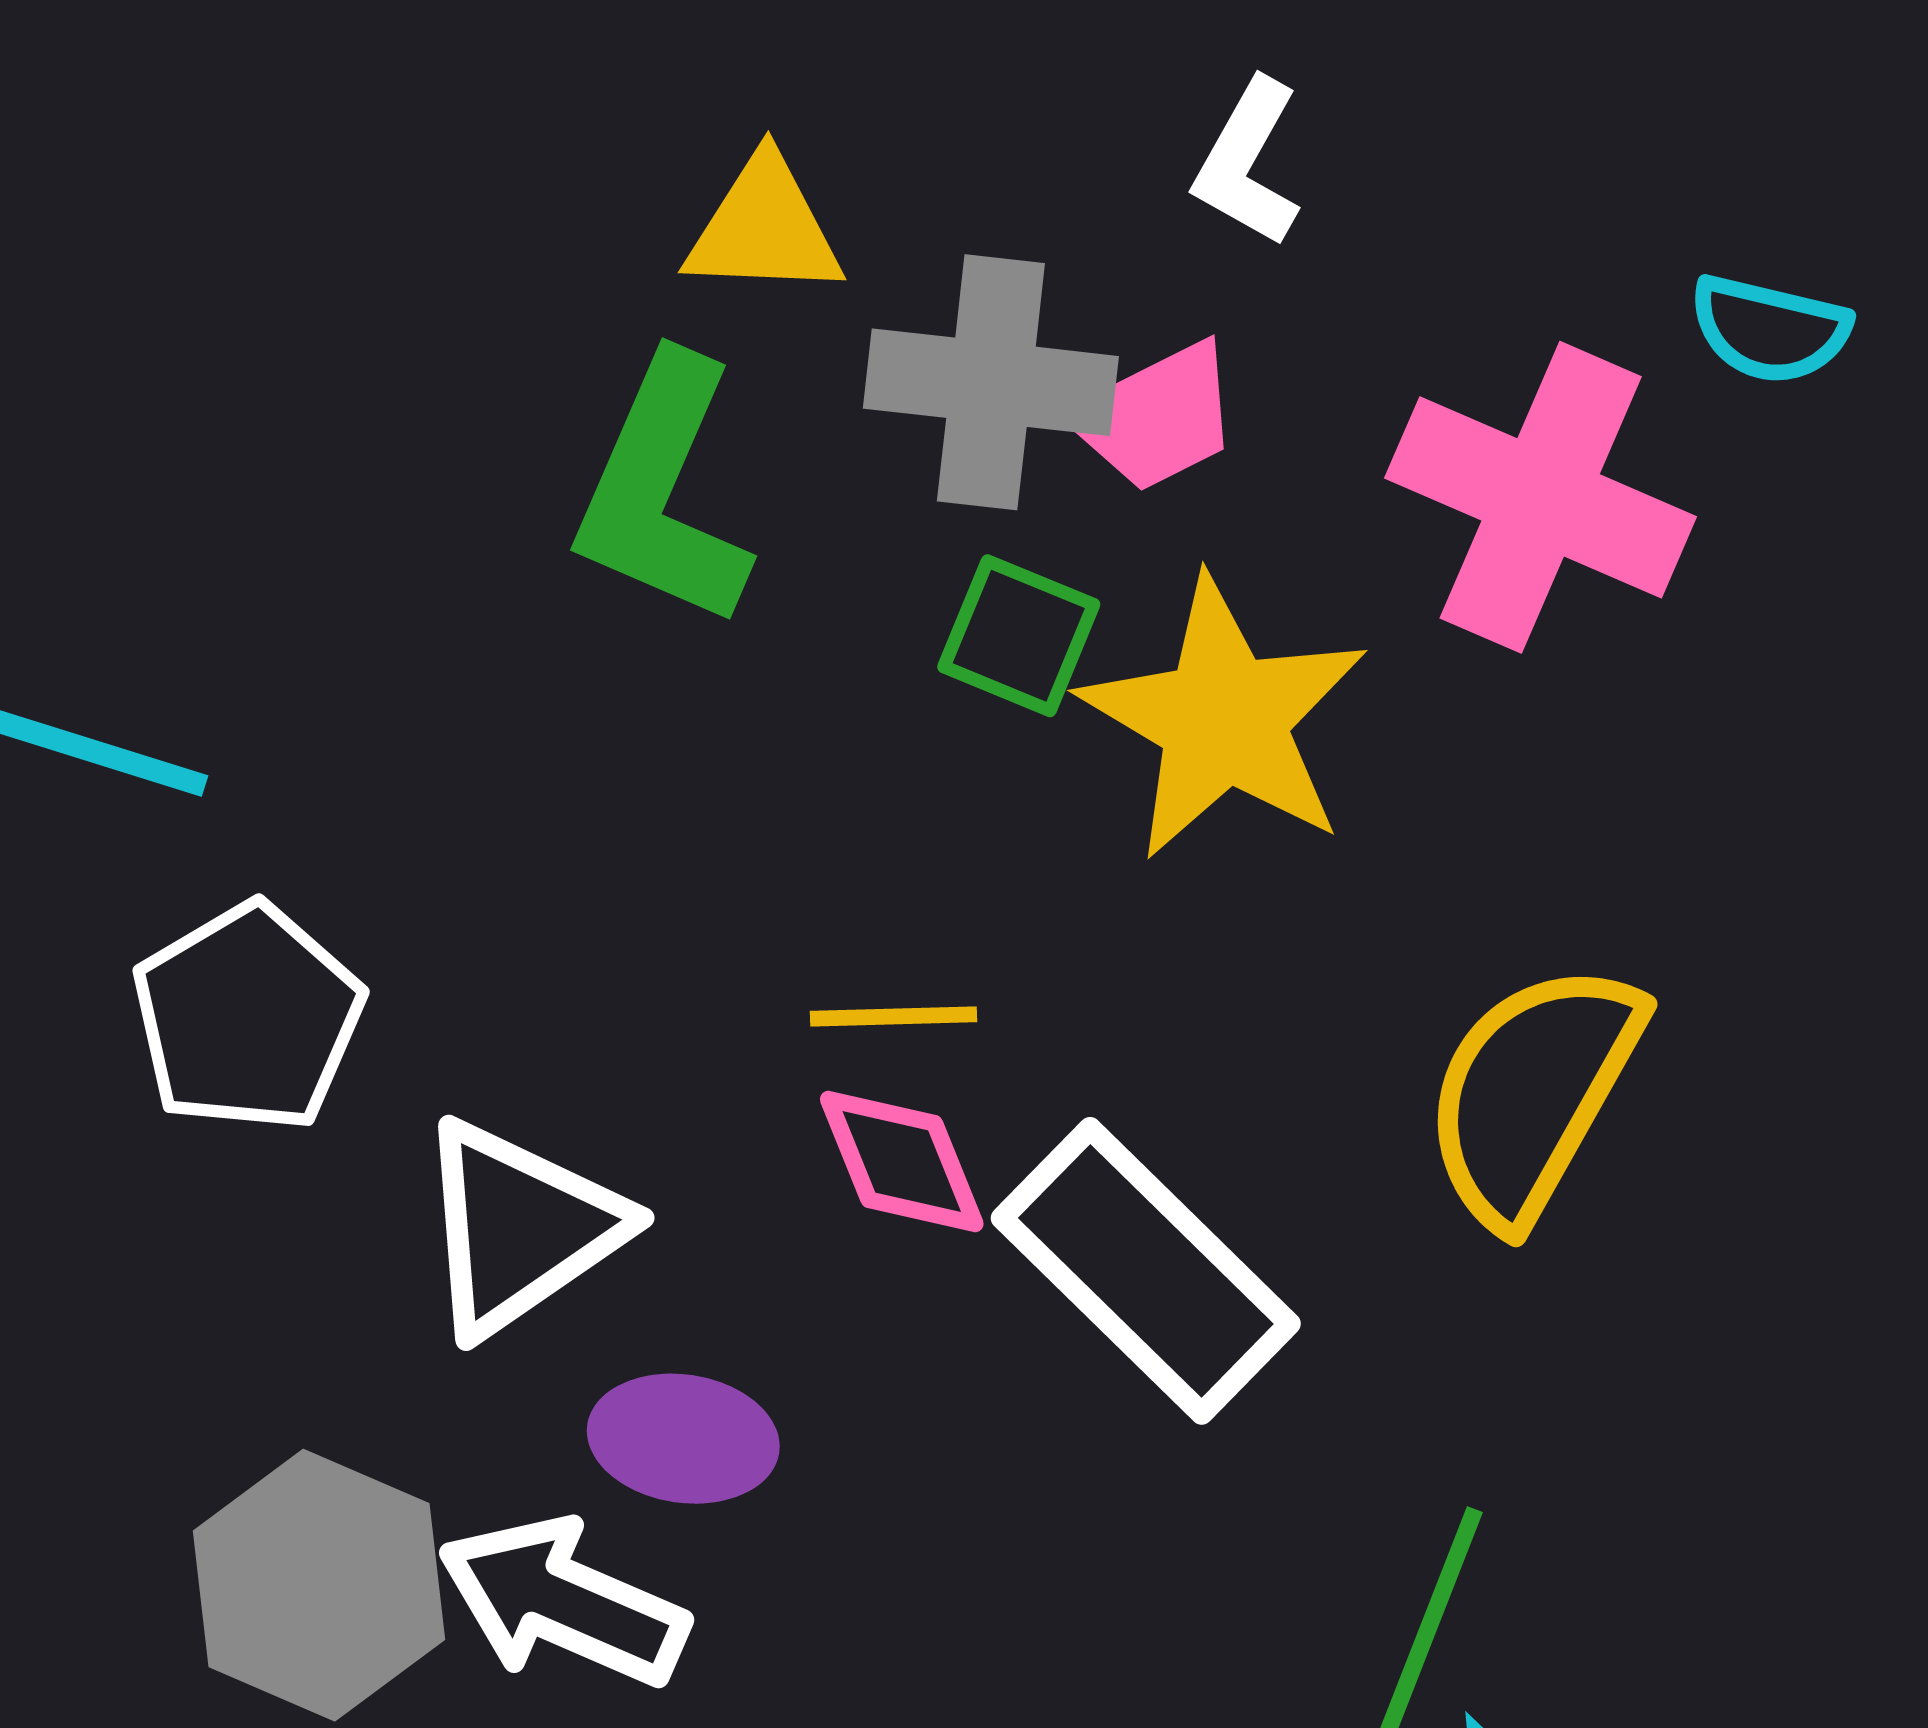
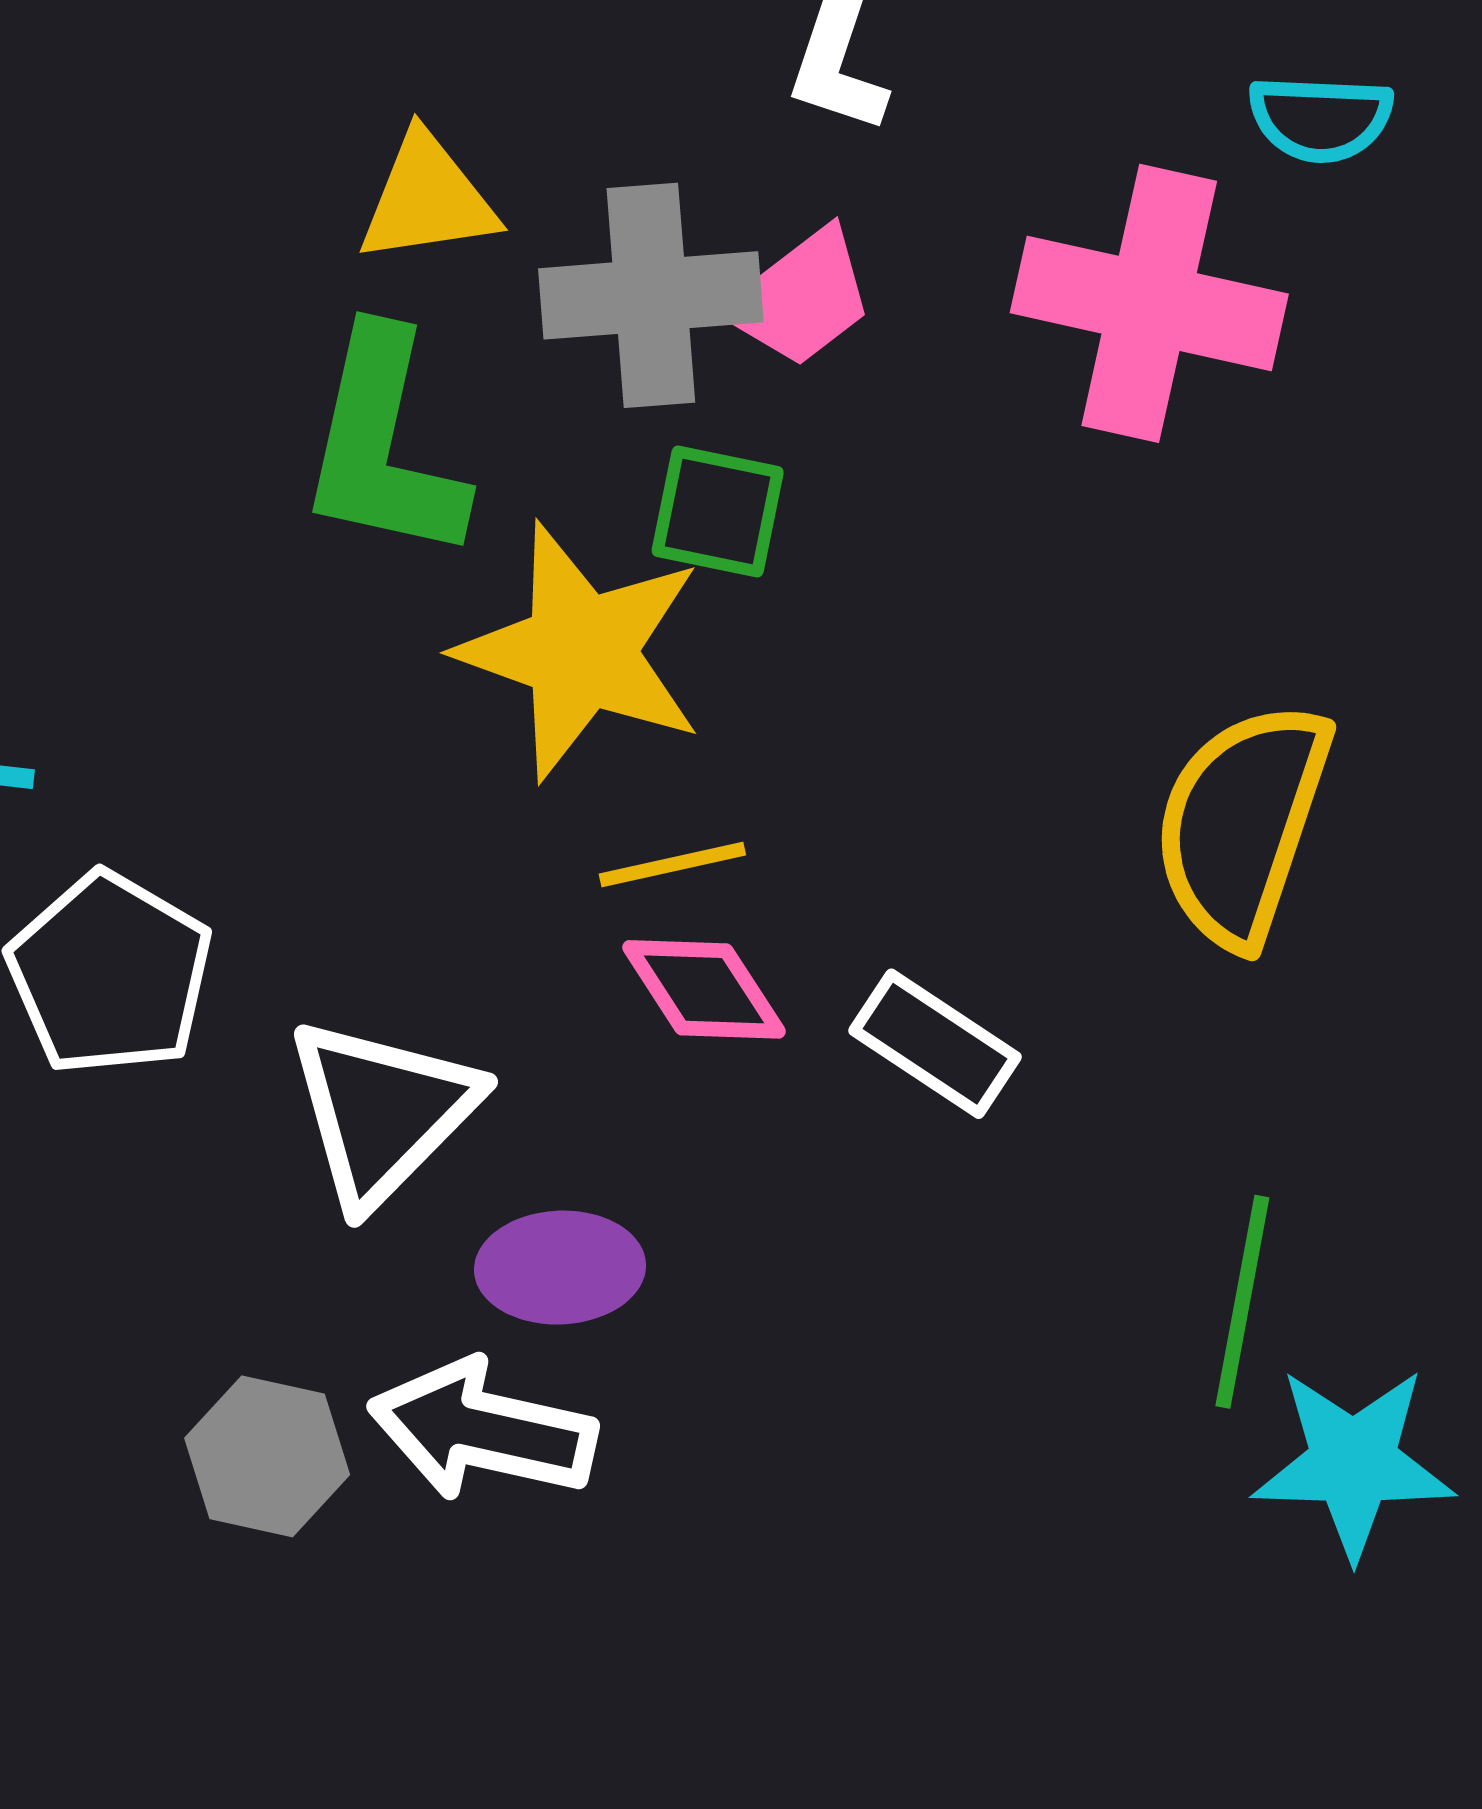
yellow star: (1224, 719) -> (581, 652), moved
white rectangle: (1146, 1271) -> (935, 1044), size x0.6
gray hexagon: (319, 1585) -> (267, 1456), size x0.7

